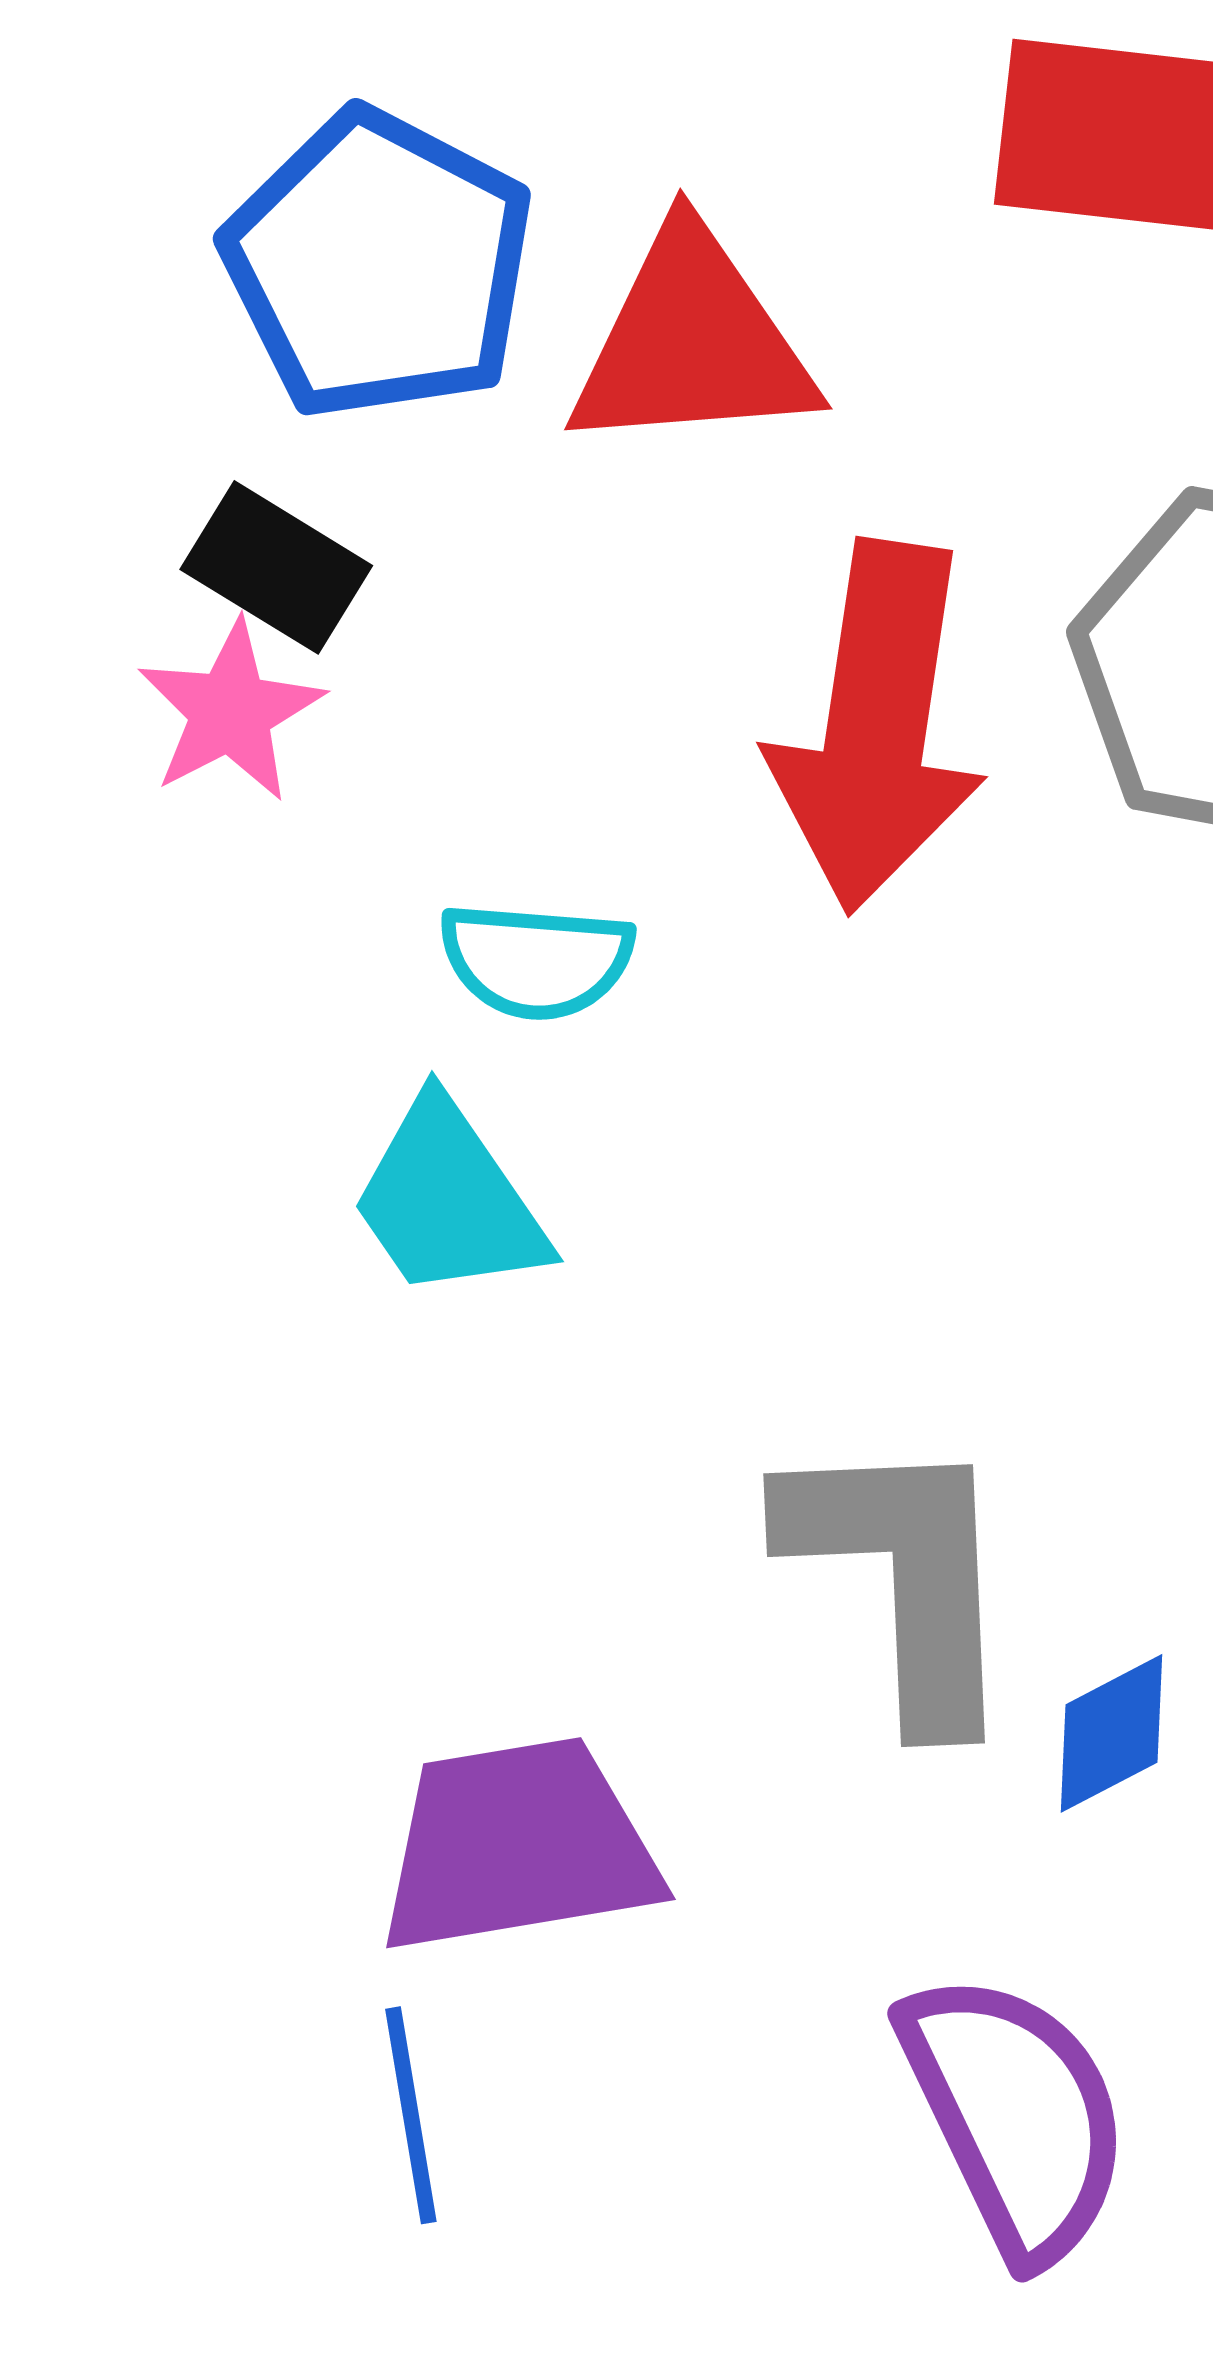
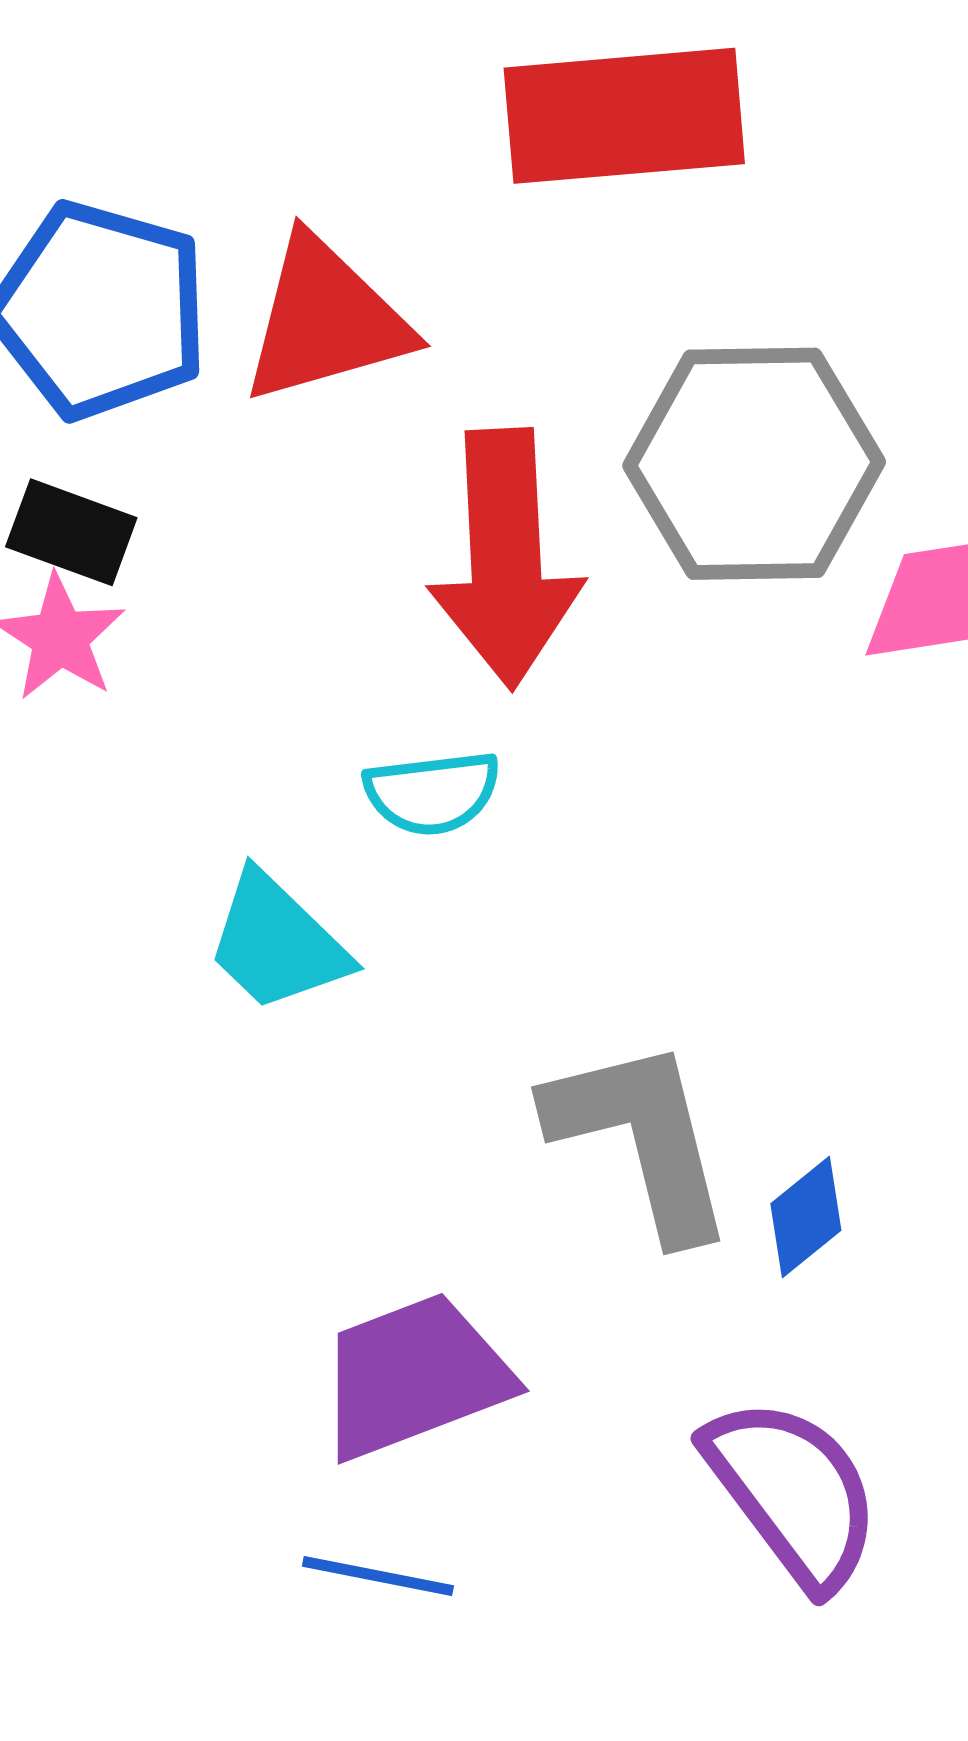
cyan semicircle: (536, 960) -> (432, 793), moved
blue line: (411, 2115) -> (378, 1576), turned -58

